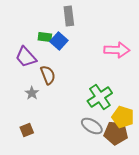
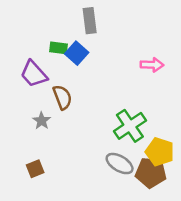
pink arrow: (117, 50) -> (152, 65), size x0.7

